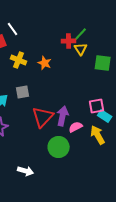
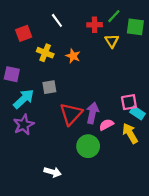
white line: (13, 29) -> (57, 20), moved
green line: (81, 34) -> (114, 16), moved
red cross: (69, 41) -> (95, 25), moved
green square: (103, 63) -> (135, 27), moved

